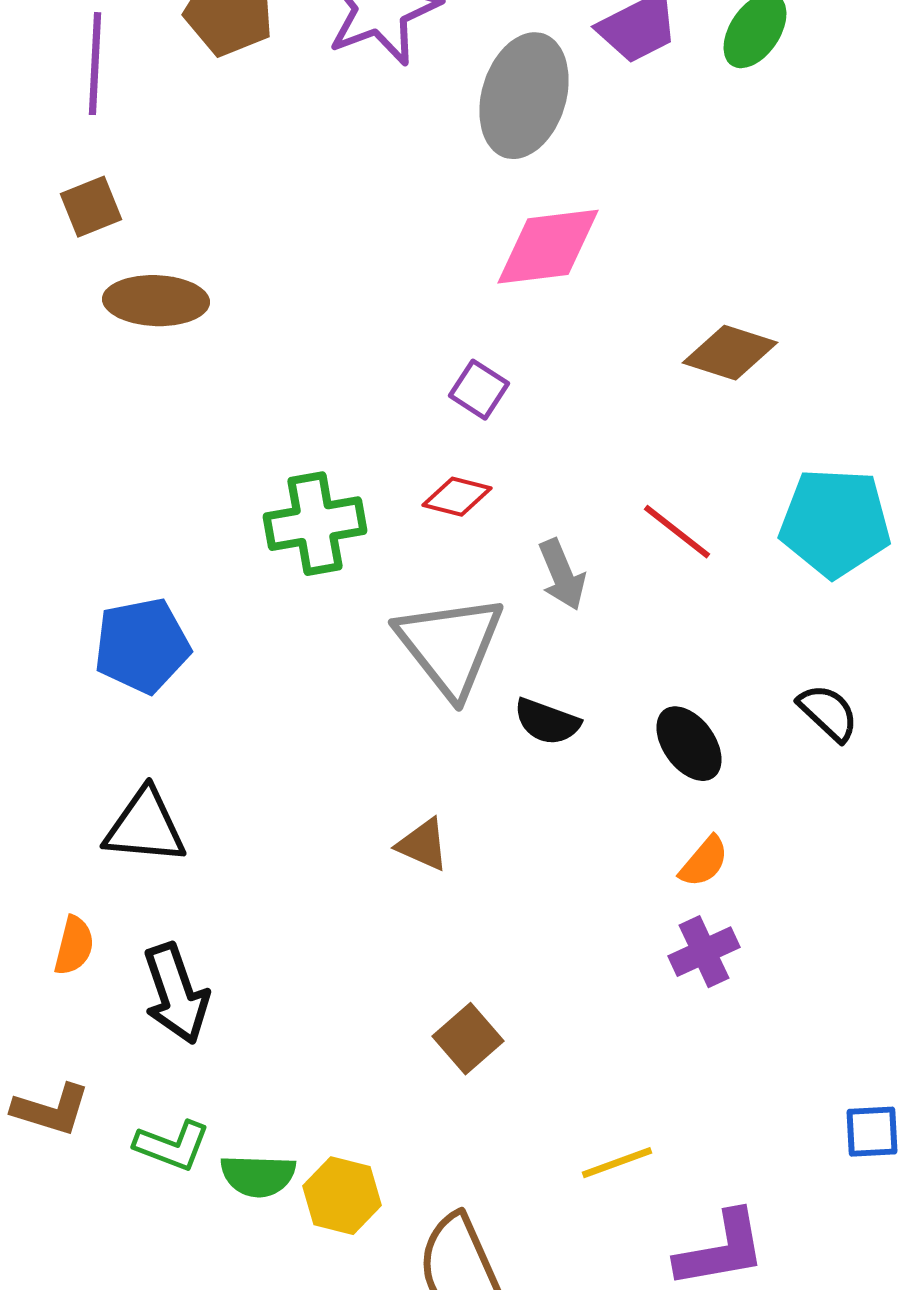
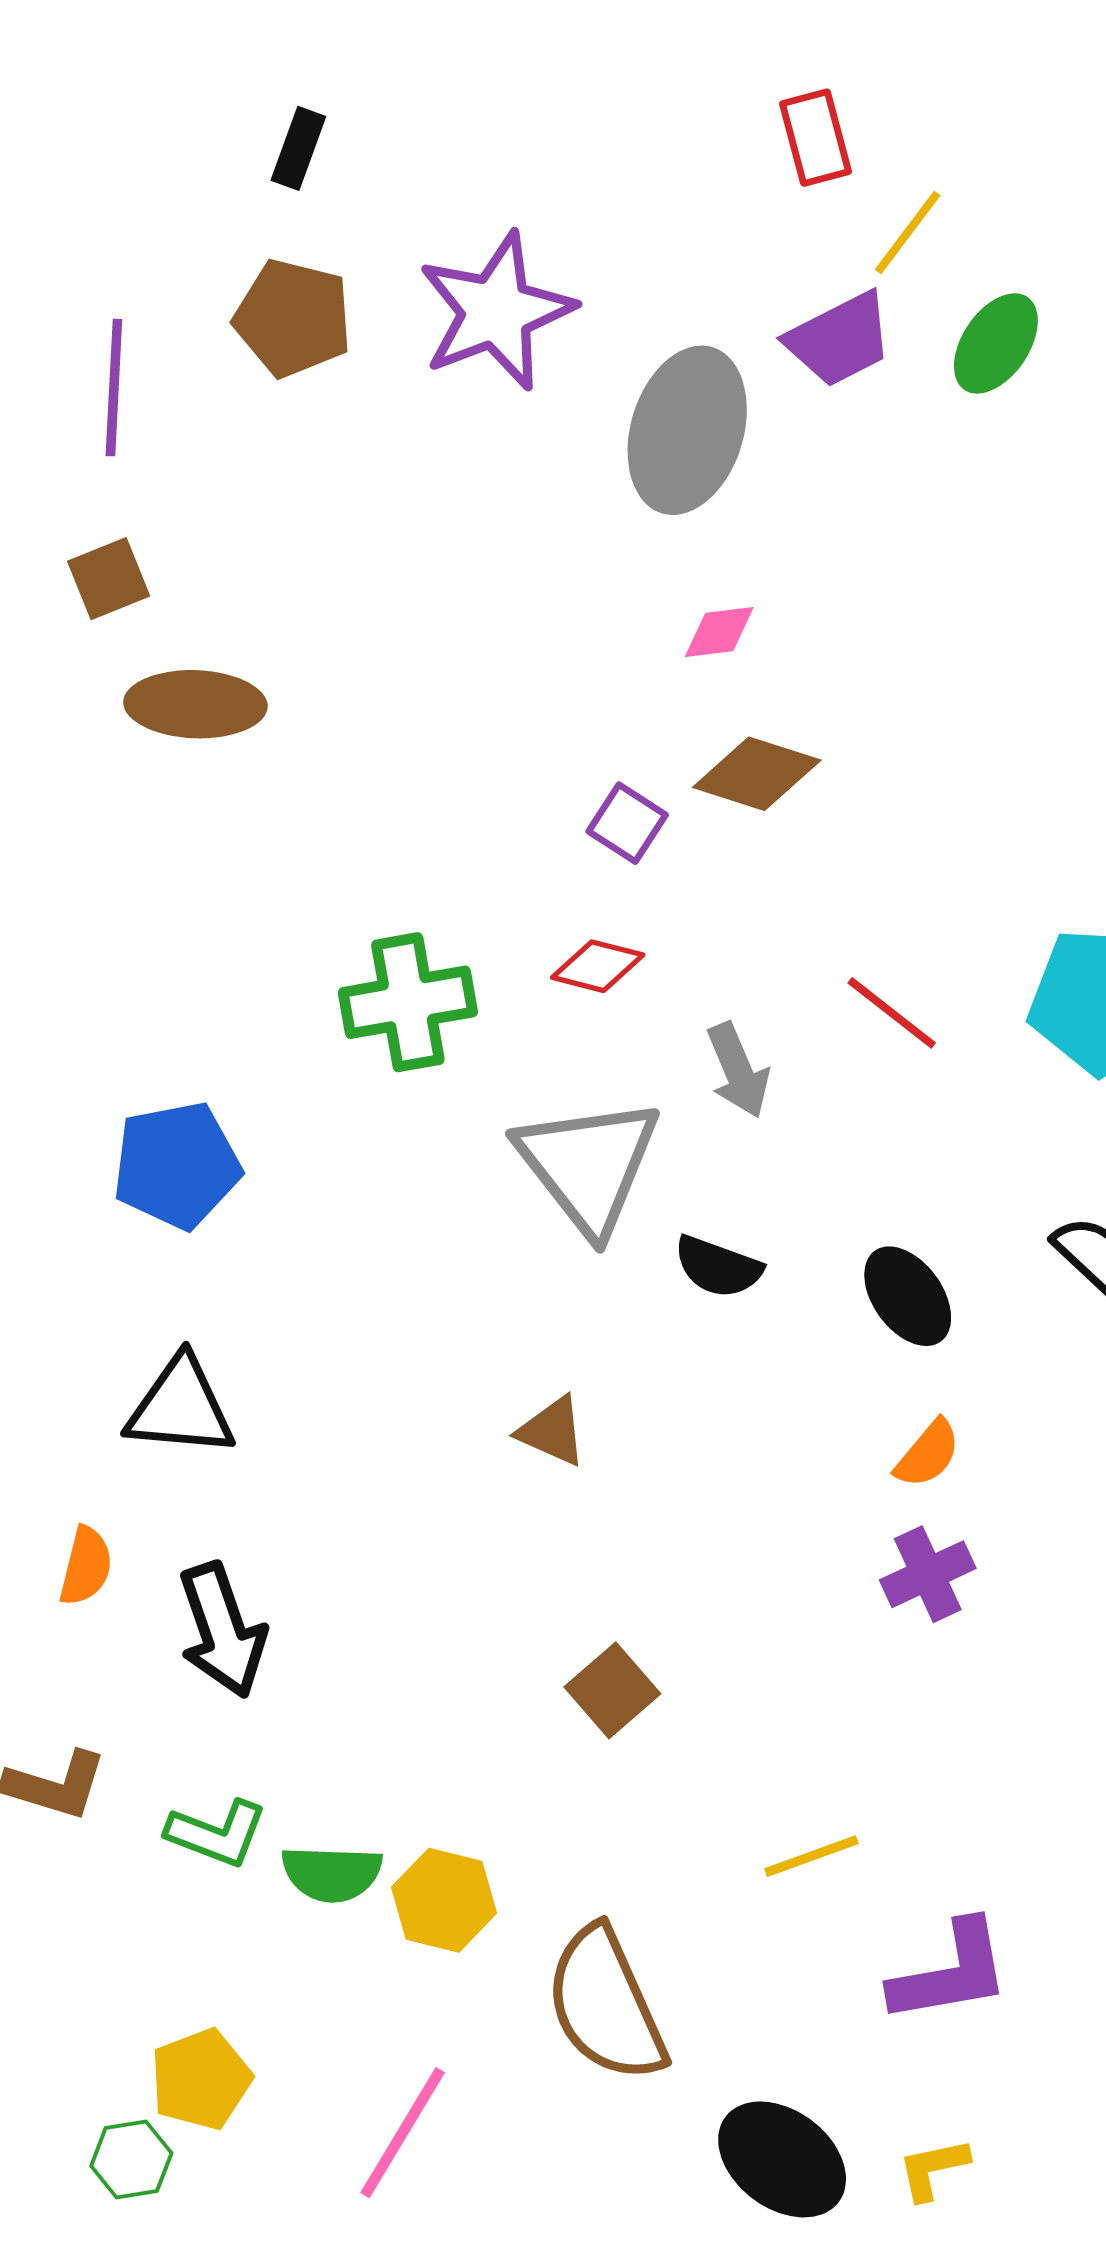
pink diamond: (548, 247) -> (719, 632), size x0.5
brown diamond: (730, 353) -> (757, 774), moved

